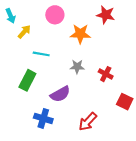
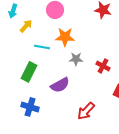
cyan arrow: (11, 16) -> (13, 11), turned 40
orange star: (80, 34) -> (65, 37), moved
blue cross: (43, 118) -> (30, 107), moved

